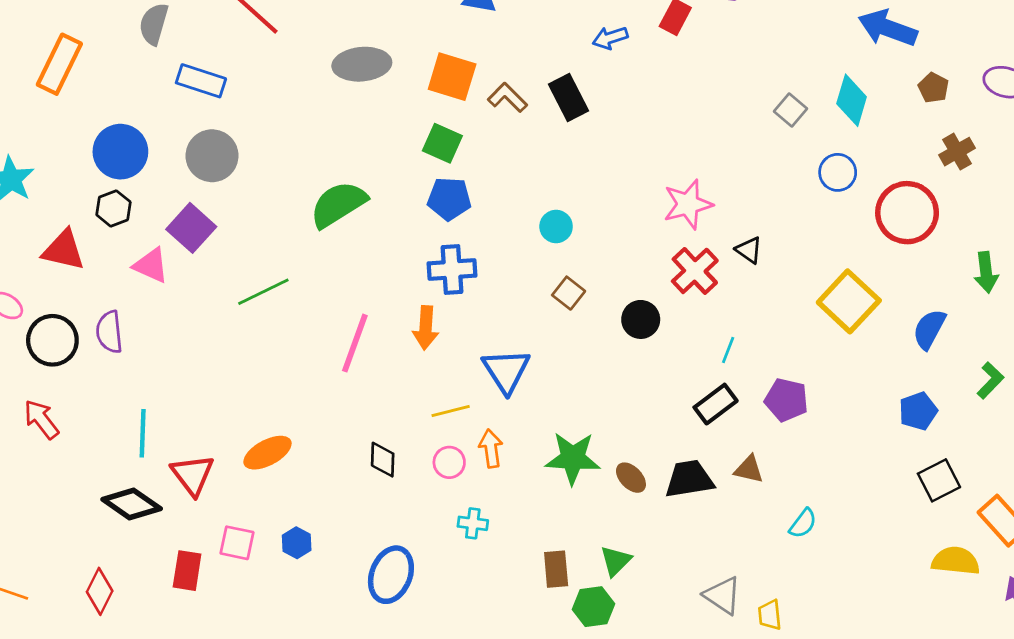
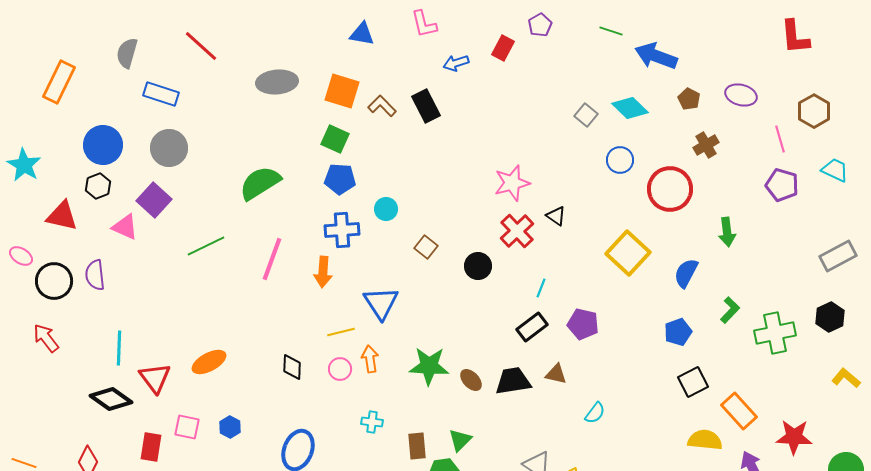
cyan diamond: (852, 100) -> (630, 108), turned -63
cyan circle: (556, 226) -> (386, 209), moved
pink line: (355, 343) -> (272, 259), moved
cyan cross: (473, 523) -> (372, 422), moved

